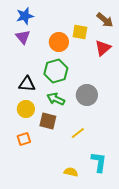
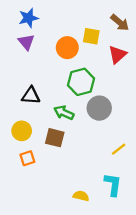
green hexagon: (56, 71) -> (81, 82), moved
yellow circle: (26, 109) -> (22, 131), moved
yellow line: (78, 133) -> (119, 149), moved

